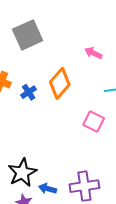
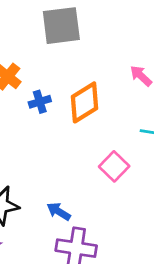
blue arrow: (47, 189) -> (59, 211), moved

